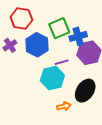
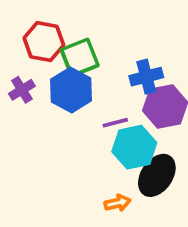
green square: (59, 28) -> (80, 58), moved
cyan hexagon: (52, 78) -> (134, 147), moved

